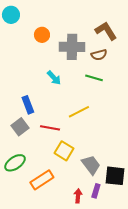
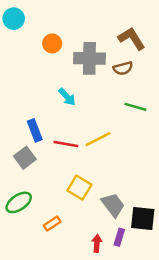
green line: (94, 78) -> (135, 107), moved
red line: (50, 128) -> (66, 144), moved
orange rectangle: (42, 180) -> (52, 224), size x0.6

